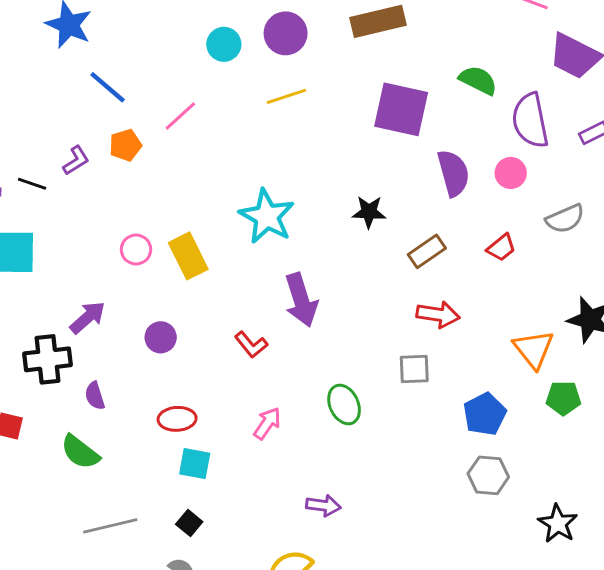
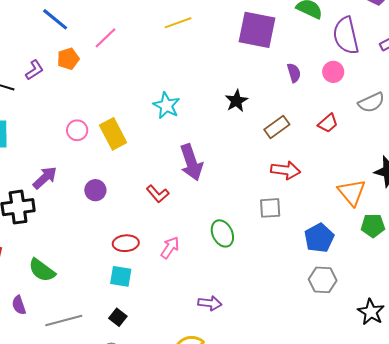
purple semicircle: (453, 173) -> (294, 73), size x0.6
black star: (369, 212) -> (237, 101), turned -30
cyan star: (267, 216) -> (166, 105), size x0.7
purple semicircle: (95, 396) -> (19, 305), moved
red ellipse: (177, 419) -> (126, 243), moved

